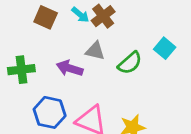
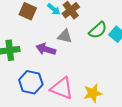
green semicircle: (130, 63) -> (98, 30), moved

